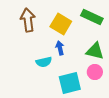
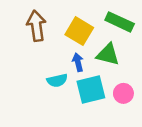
green triangle: (95, 51) -> (108, 54), moved
cyan square: (70, 83) -> (91, 89), moved

